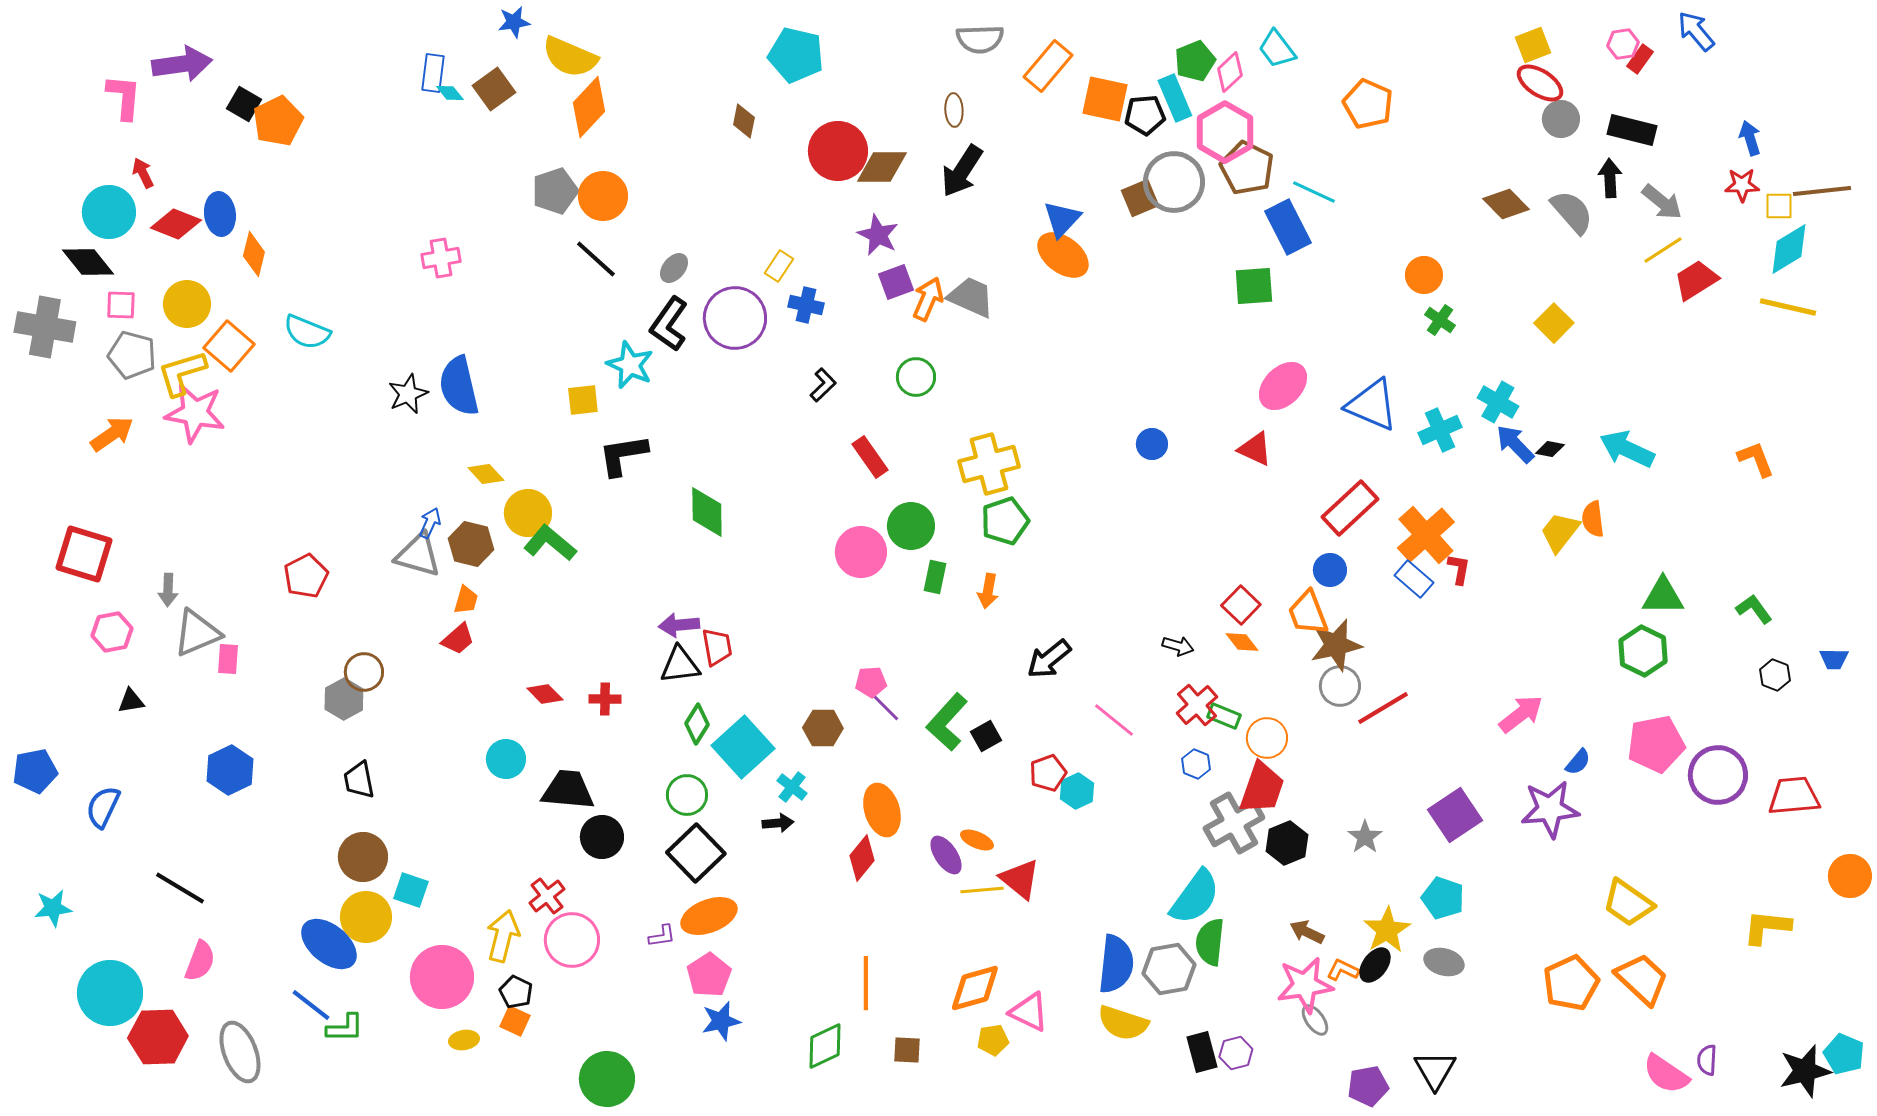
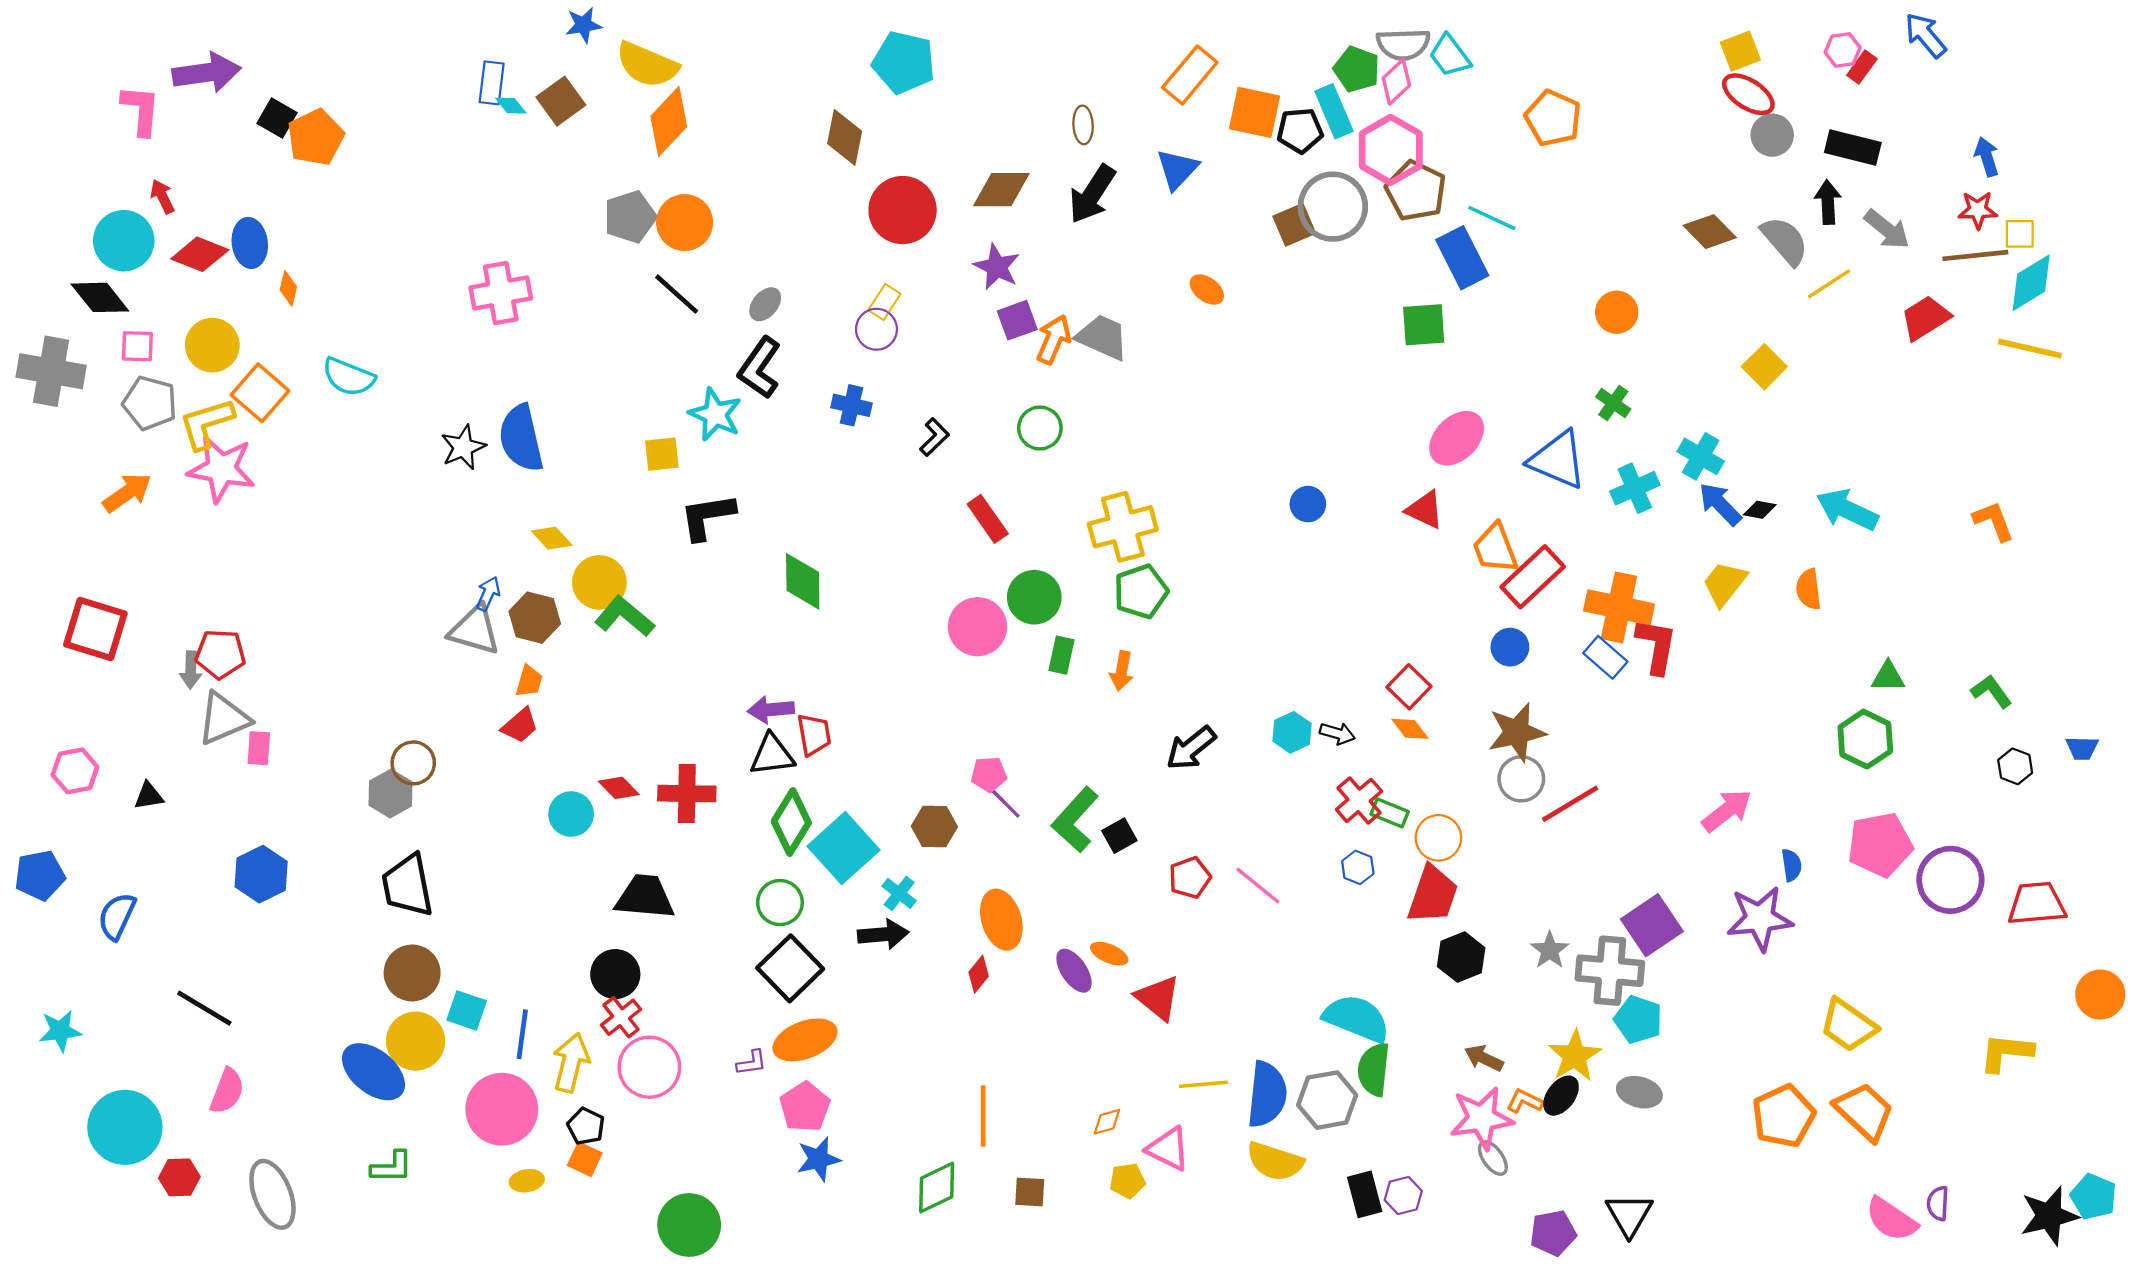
gray semicircle: (980, 39) -> (1403, 44), moved
green pentagon: (1195, 61) -> (1357, 69), turned -30
brown diamond: (744, 121) -> (845, 137), size x1.4
red circle: (838, 151) -> (903, 210), moved
brown line: (1822, 191) -> (1975, 255), moved
blue triangle: (1062, 219) -> (1177, 169), moved
yellow line: (1663, 250) -> (1829, 284), moved
orange diamond: (254, 254) -> (288, 288), size x0.7
orange ellipse: (1063, 255) -> (1207, 290), size x0.6
pink cross: (441, 258) -> (501, 293), size x1.4
blue cross: (806, 305) -> (851, 405), moved
purple circle: (735, 318) -> (876, 329), moved, size x0.6
green cross: (1440, 320) -> (1613, 403), moved
yellow trapezoid: (1560, 532) -> (1725, 584), moved
orange cross: (1426, 535) -> (1619, 607), turned -36
red L-shape: (1459, 569) -> (1656, 646), size x1.6
red pentagon: (306, 576) -> (220, 654), moved, turned 30
green triangle: (1663, 596) -> (1888, 677), size x0.7
orange trapezoid: (1308, 613) -> (1495, 548), moved
pink hexagon: (112, 632) -> (75, 771), moved
red cross: (605, 699) -> (687, 794), size x1.6
pink line: (1114, 720) -> (1258, 886), moved
green diamond: (697, 724) -> (791, 822), size x1.4
cyan circle: (506, 759) -> (571, 814), moved
blue semicircle: (1578, 762) -> (1792, 865), turned -48
black trapezoid: (359, 780) -> (408, 886), size x1.5
cyan hexagon: (1077, 791) -> (1292, 732), moved
black arrow: (778, 823) -> (883, 934), size x1.4
gray cross: (1234, 823) -> (1610, 971), moved, turned 34
black circle: (602, 837) -> (615, 974), moved
red diamond: (862, 858) -> (979, 974), size x0.7
yellow line: (982, 890) -> (1203, 1084), moved
cyan semicircle: (1195, 897) -> (1357, 1018), turned -104
orange diamond: (975, 988) -> (1107, 1122), size x0.5
blue line: (311, 1005) -> (522, 1034), moved, turned 60
red hexagon: (158, 1037) -> (179, 1177), size x0.6

